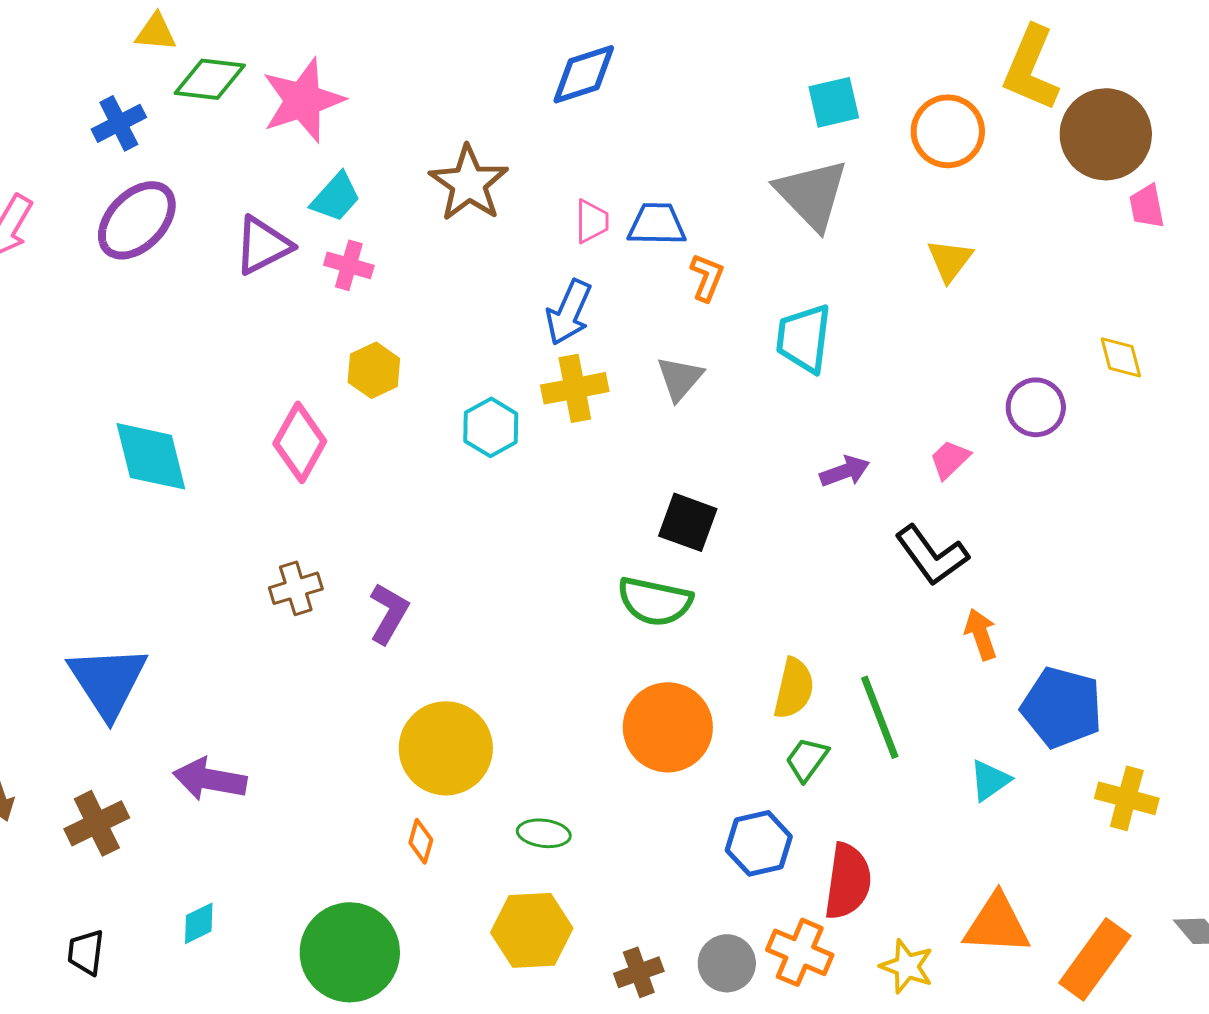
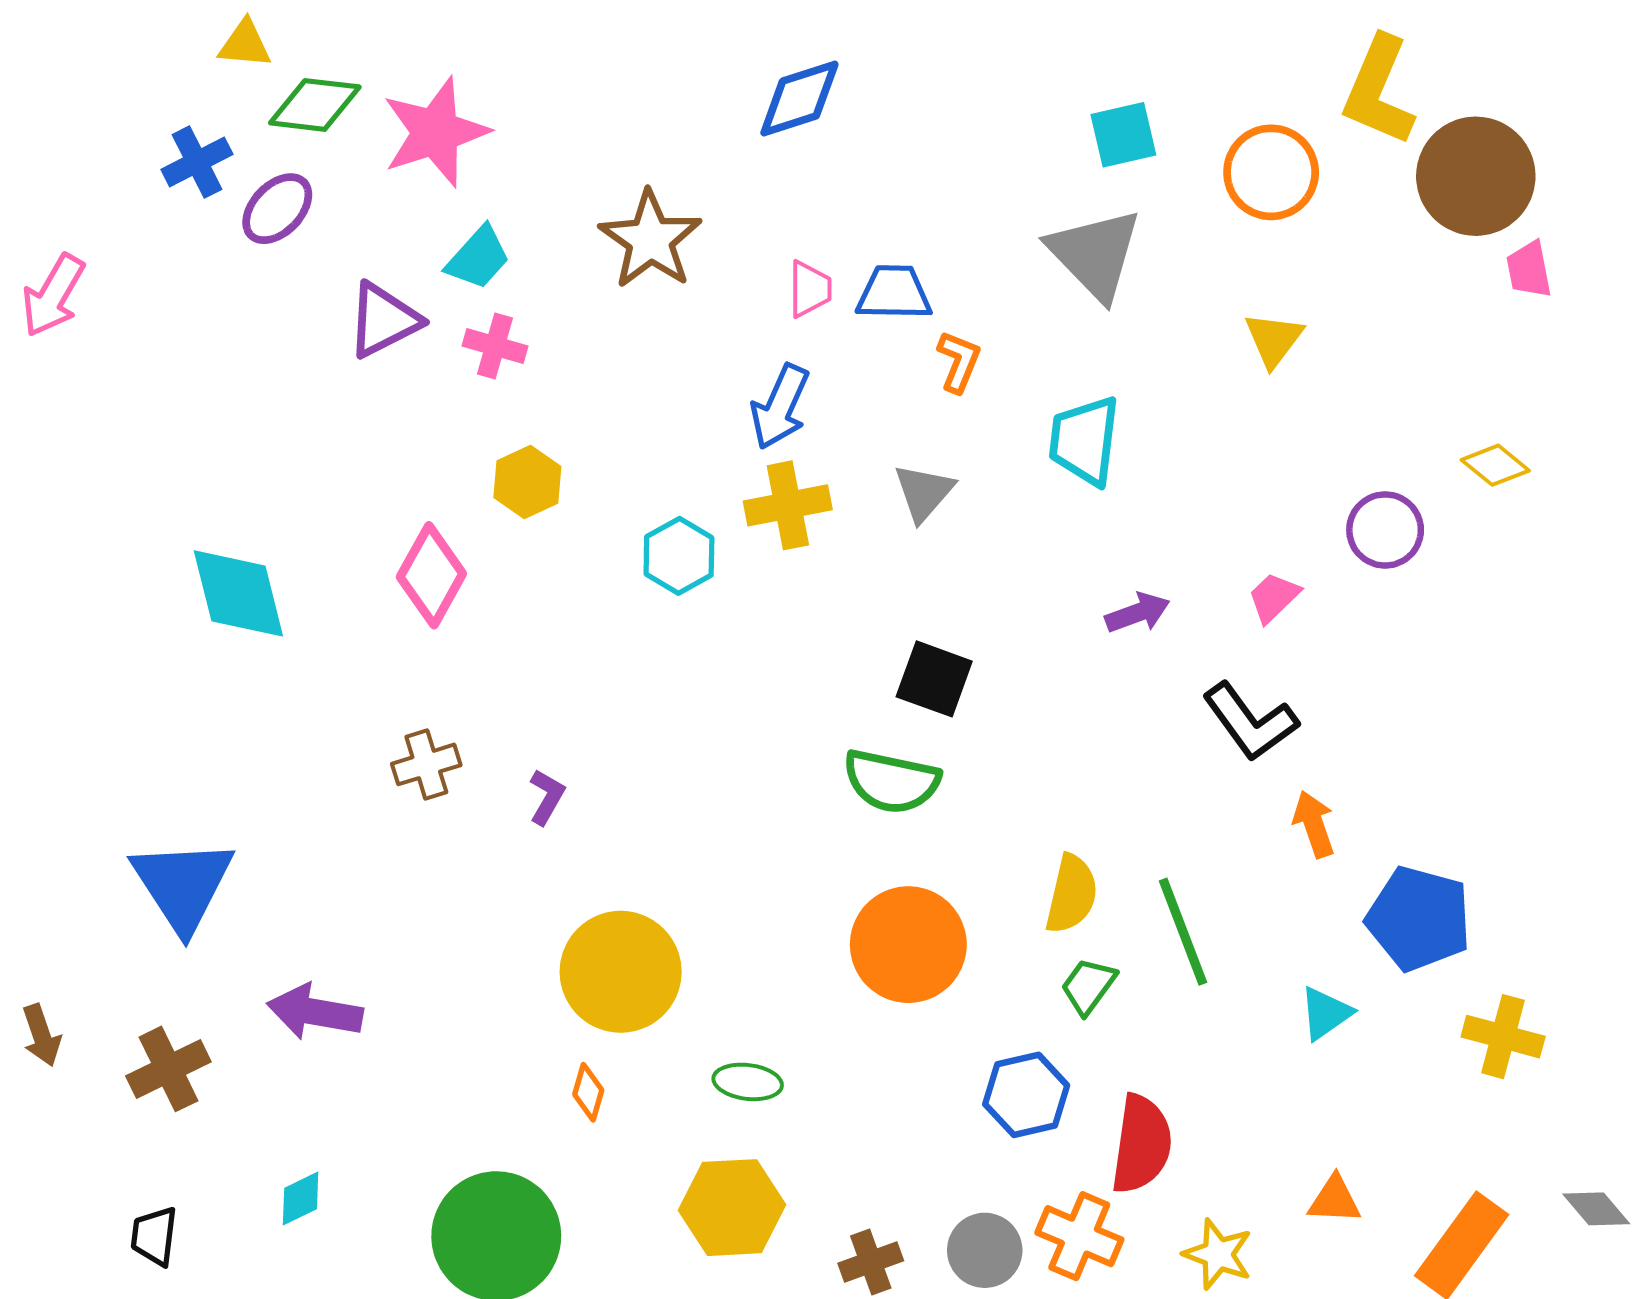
purple ellipse: (137, 220) -> (277, 209), moved, size x0.7
yellow diamond: (1121, 357) -> (1495, 465), turned -36
purple L-shape: (389, 613) -> (547, 797), size x0.7
orange triangle: (997, 924) -> (1335, 1200), size x0.6

